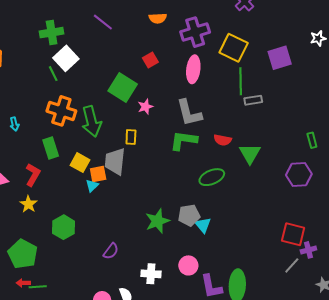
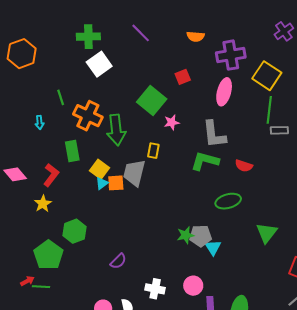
green line: (53, 74) -> (61, 97), moved
green triangle: (250, 154) -> (267, 233), moved
cyan triangle: (92, 186) -> (102, 183), moved
green star: (157, 221) -> (186, 235), moved, size x0.7
green pentagon: (23, 254) -> (48, 255), moved
red arrow: (23, 283) -> (27, 281), turned 144

